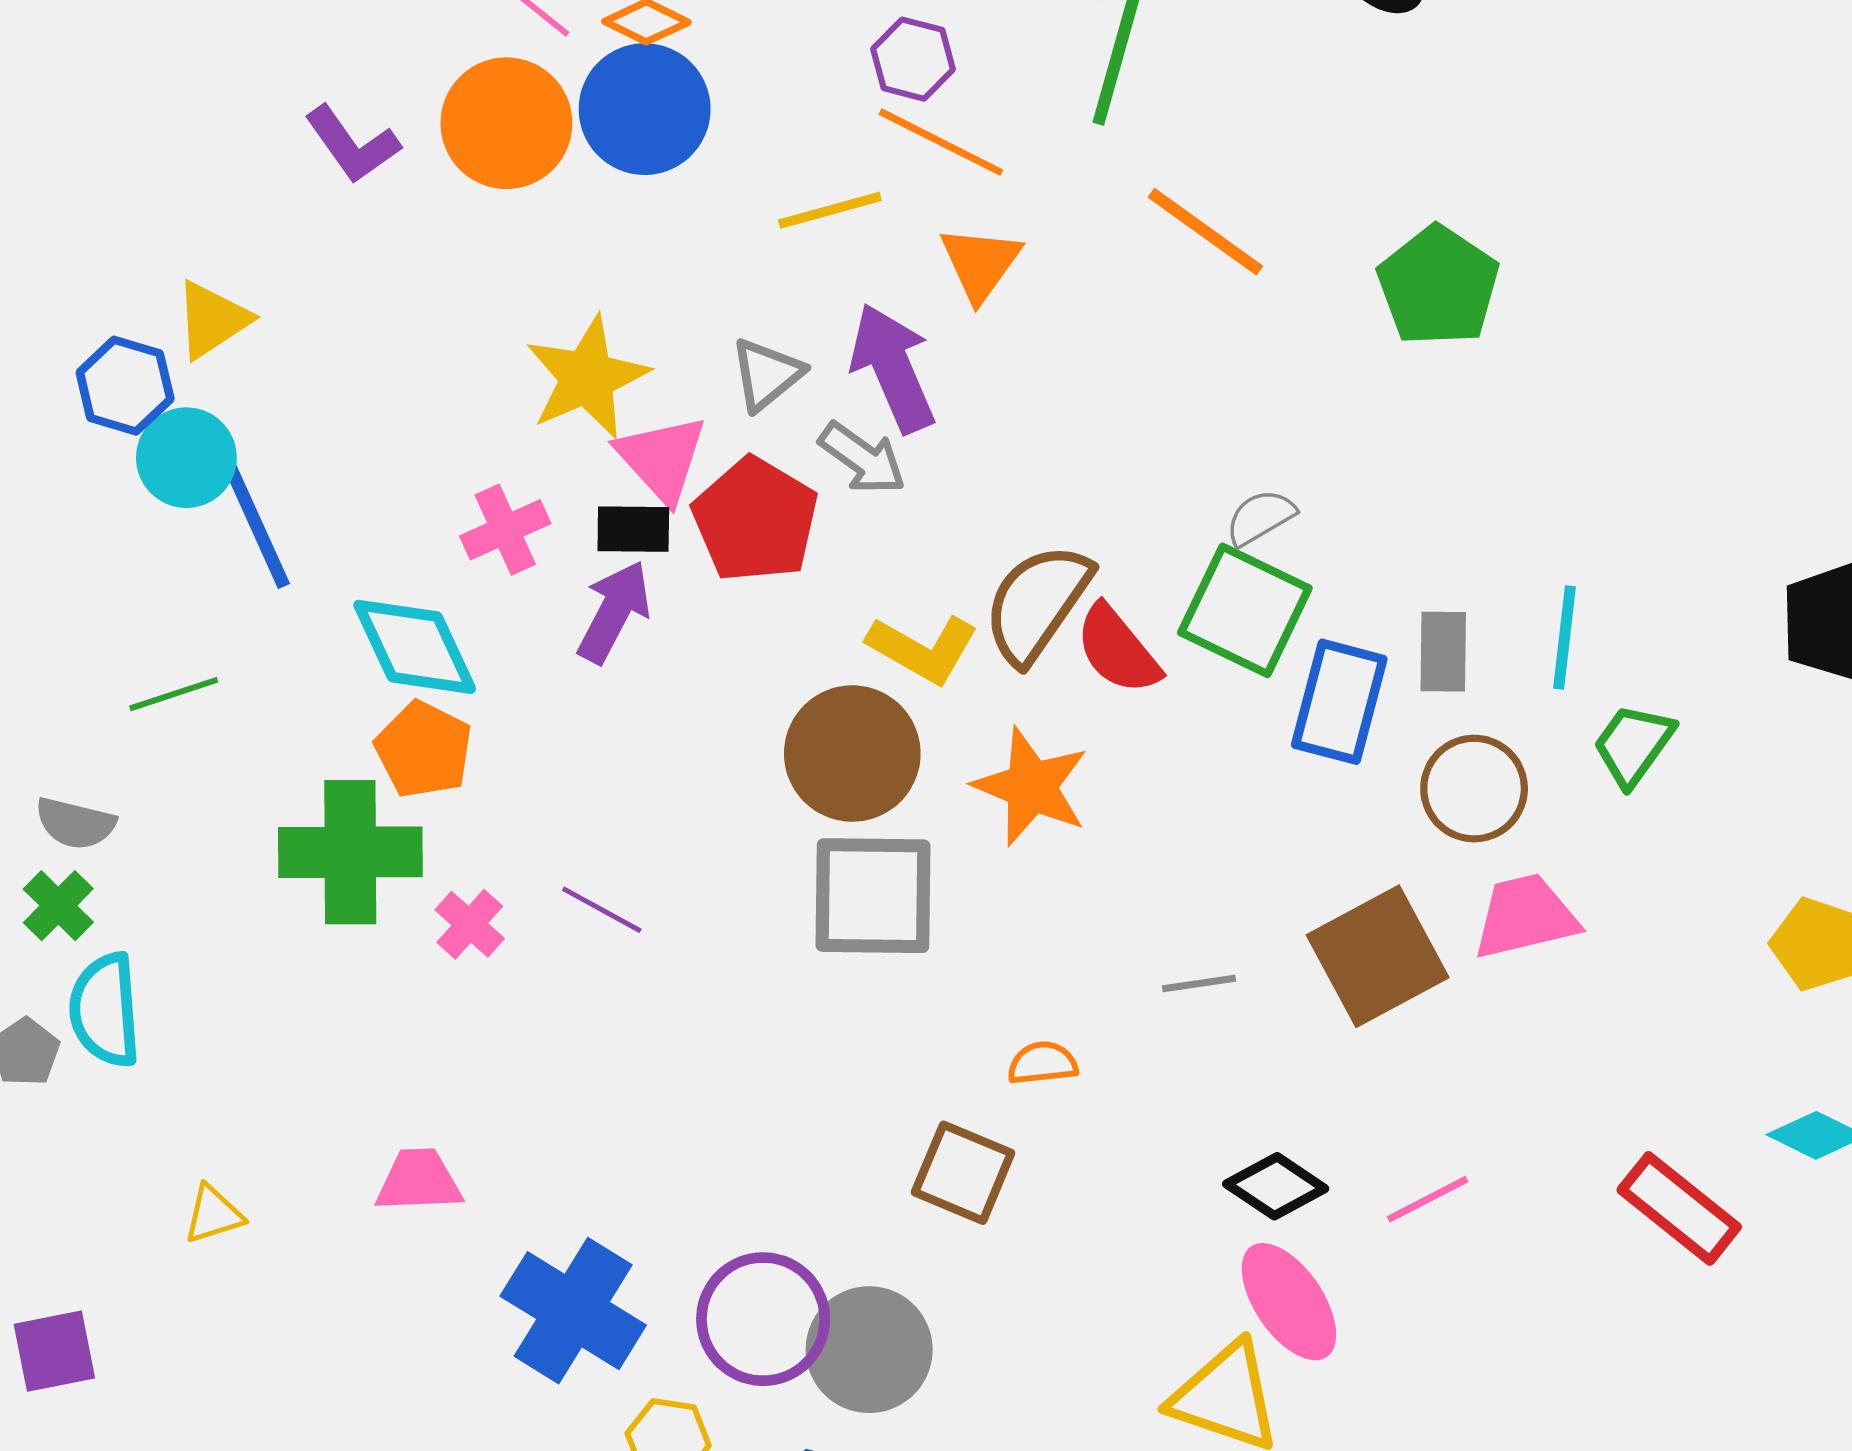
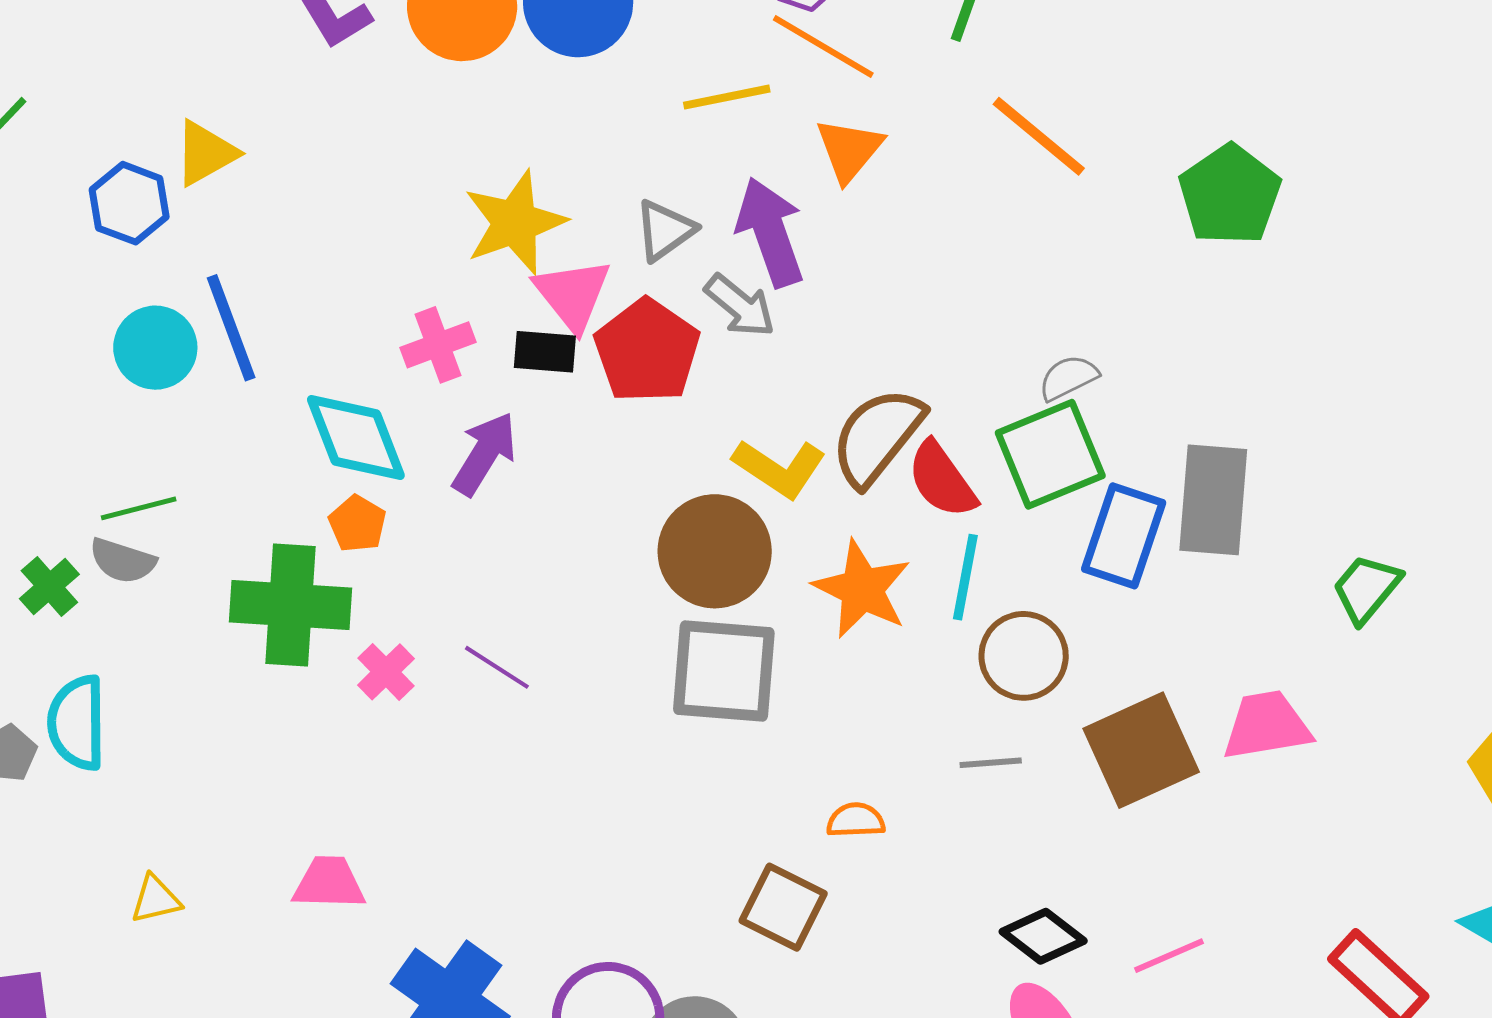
cyan circle: (186, 458) -> (155, 348), moved
green square: (1245, 610) -> (1050, 454), turned 38
purple arrow: (614, 612) -> (484, 454), moved
cyan line: (1564, 638) -> (965, 577), moved
gray rectangle: (1443, 652) -> (1213, 500), size x1.6
green line: (174, 694) -> (139, 508), moved
orange pentagon: (424, 750) -> (357, 524), size x0.7
brown circle: (1474, 789) -> (1024, 656), moved
gray semicircle: (75, 823) -> (123, 561), moved
green cross: (58, 906) -> (49, 586), moved

